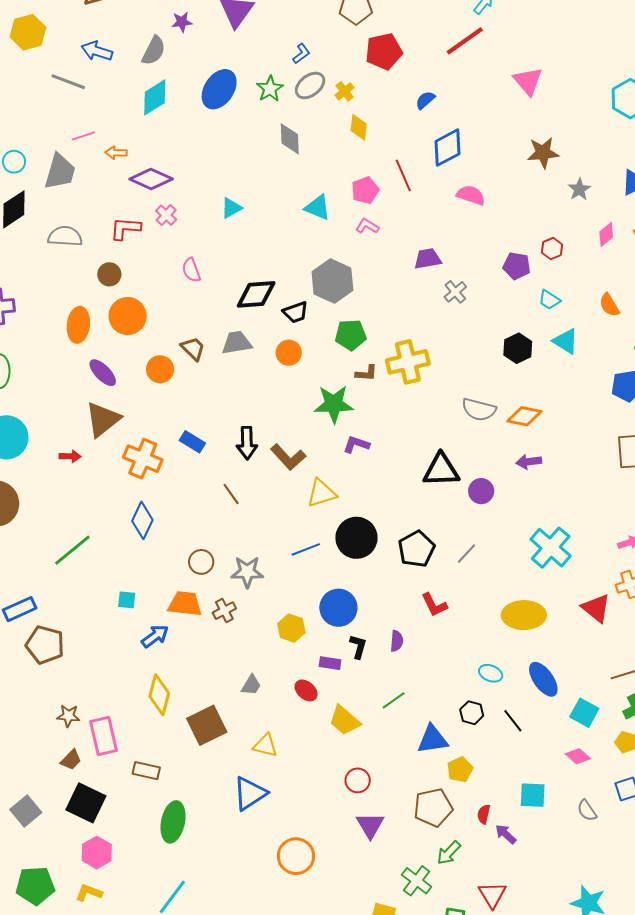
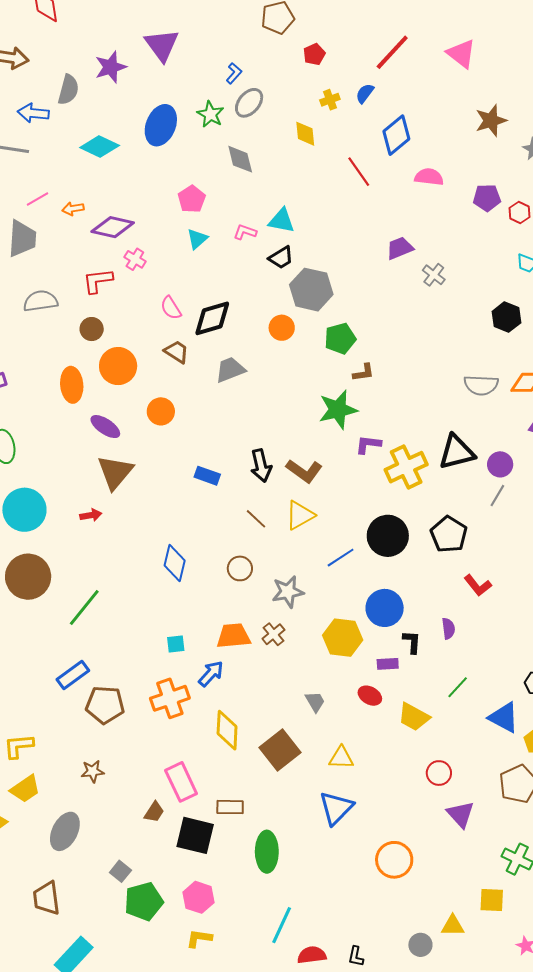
purple star: (182, 22) -> (111, 67), size x1.5
red line: (465, 41) -> (392, 52), moved
gray semicircle: (154, 51) -> (68, 90), moved
red pentagon: (384, 51) -> (314, 54), size x0.6
yellow cross: (345, 91) -> (330, 100), moved, turned 30
cyan diamond: (155, 97) -> (100, 147), turned 69
pink pentagon: (365, 190) -> (192, 199), moved
pink L-shape: (367, 226) -> (245, 232), moved
purple pentagon: (517, 266) -> (487, 198), moved
black diamond: (256, 294) -> (212, 318), moved
black trapezoid: (296, 312) -> (281, 258), moved
brown trapezoid: (193, 349) -> (177, 352), moved
orange circle: (289, 353) -> (282, 328), moved
yellow cross: (408, 362) -> (406, 467), moved
orange cross: (143, 459) -> (170, 698), moved, turned -30
yellow triangle: (321, 493) -> (300, 515), moved
green line: (72, 550) -> (84, 607), moved
gray line: (466, 554) -> (497, 496), moved
brown circle: (201, 562) -> (240, 568), moved
yellow hexagon: (291, 628) -> (343, 638), size x1.4
gray trapezoid: (251, 685) -> (315, 702), turned -50
brown star: (68, 716) -> (93, 771), moved
blue triangle: (433, 739) -> (504, 717), turned 48
black square: (86, 803) -> (195, 835), moved
gray square: (26, 811) -> (120, 871), size x0.7
green pentagon: (35, 886) -> (144, 901), moved

